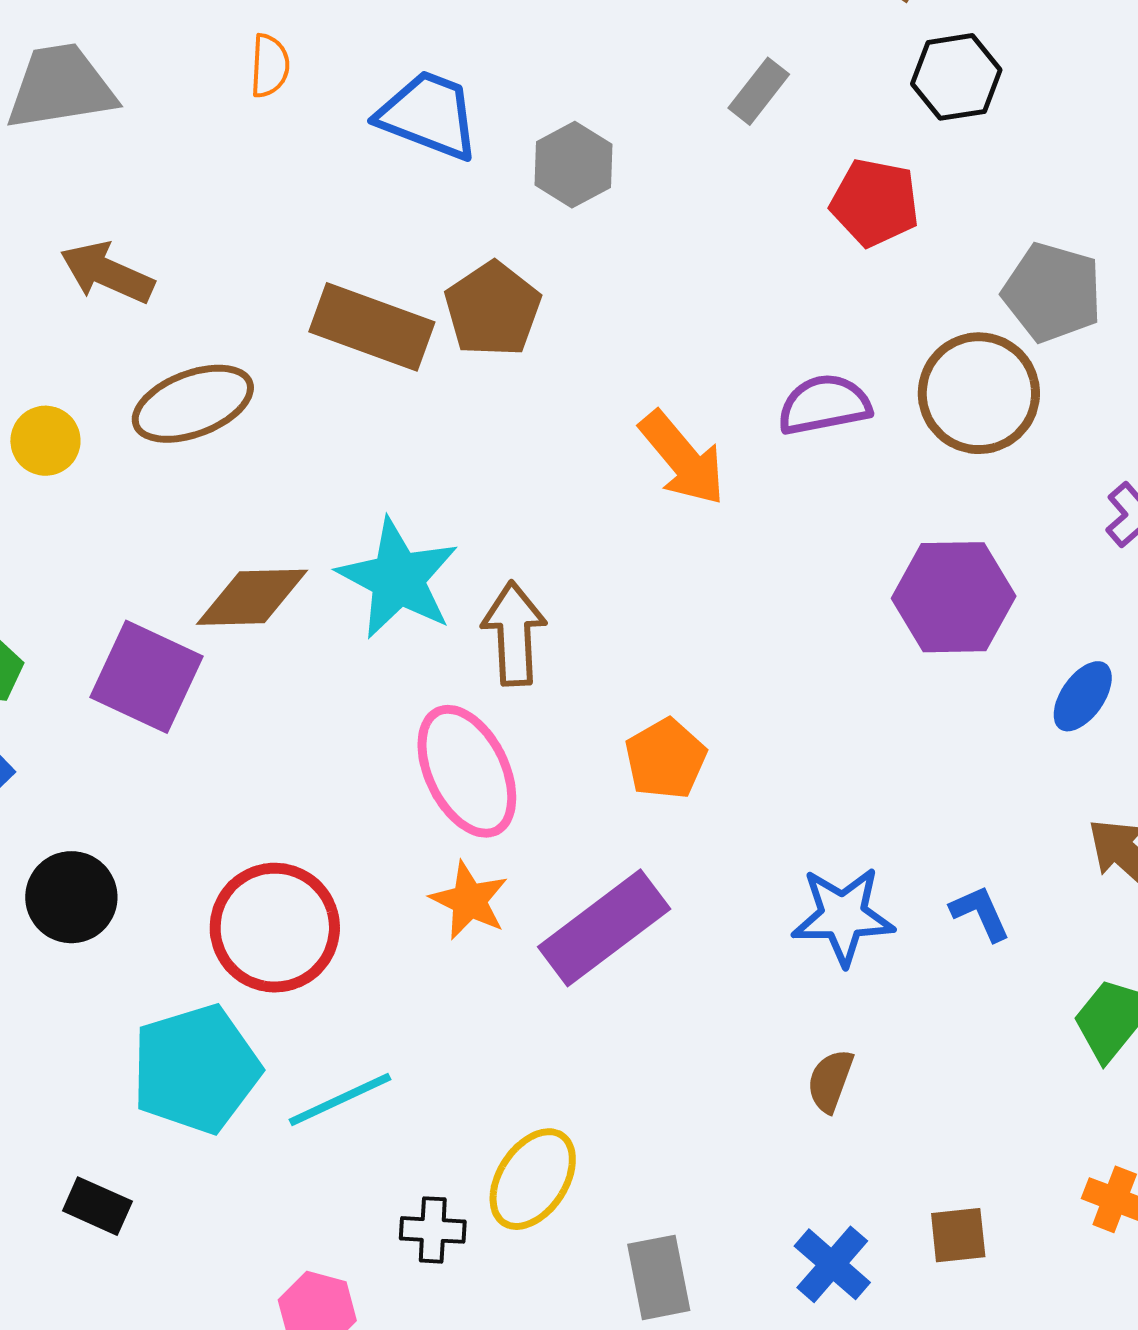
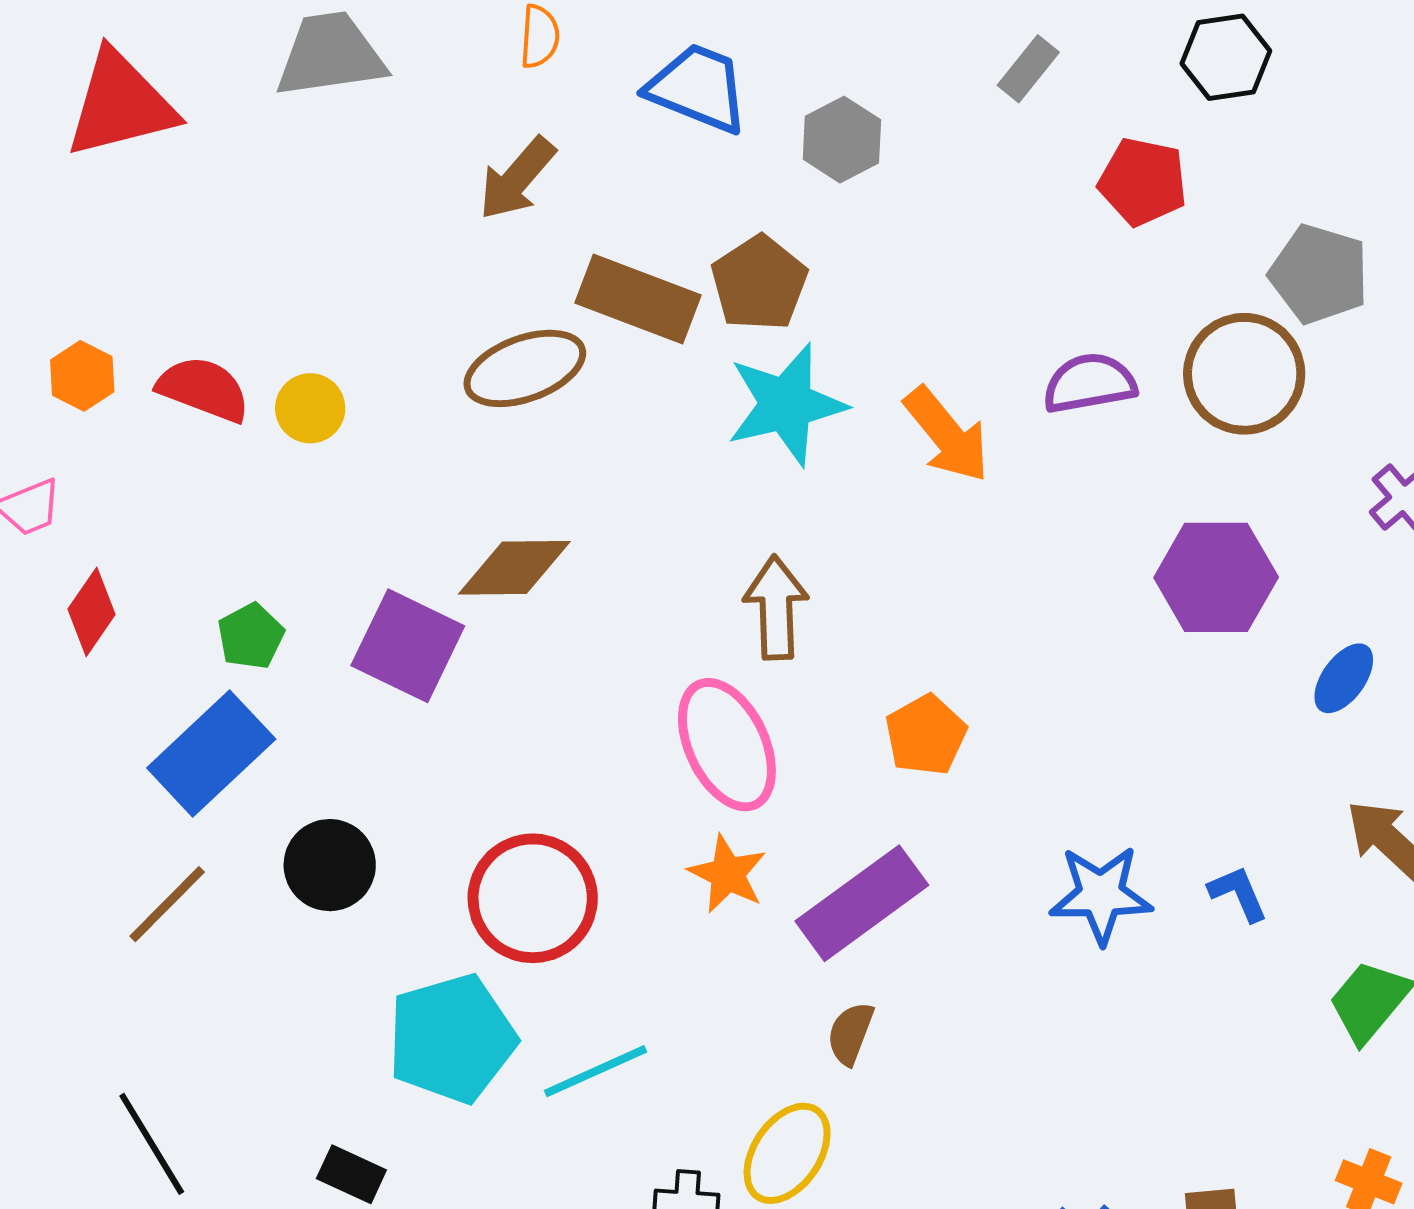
brown arrow: (107, 273) -> (517, 179), moved, turned -74
brown ellipse: (193, 404) -> (525, 368), moved
cyan star: (398, 579) -> (786, 404), moved, turned 30
brown semicircle: (830, 1081) -> (850, 1033), moved

